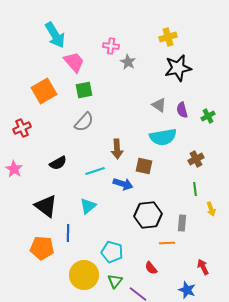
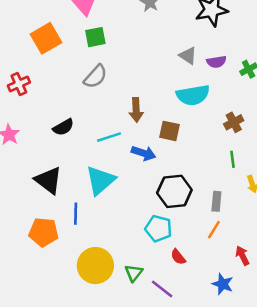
purple semicircle: (182, 110) -> (216, 62), turned -84
cyan triangle: (88, 206) -> (100, 180), size x1.5
orange line: (167, 243) -> (214, 230), moved, turned -56
cyan pentagon: (112, 252) -> (158, 228), moved

